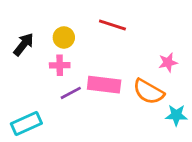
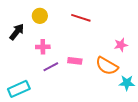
yellow circle: (64, 37) -> (40, 16), moved
pink rectangle: (104, 85) -> (75, 61), size x0.6

